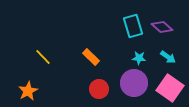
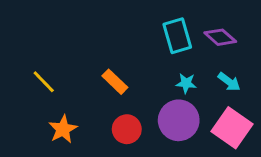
orange star: (28, 91) -> (63, 129), moved

